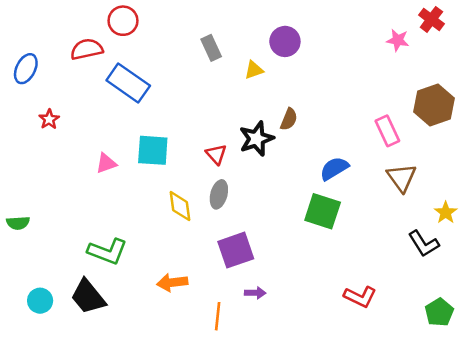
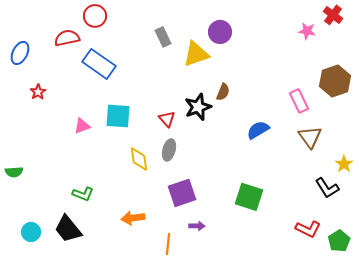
yellow triangle: (254, 70) -> (196, 54), size x1.8
green square: (323, 211) -> (249, 197), moved
green L-shape: (107, 251) -> (83, 194), size x0.7
red L-shape: (360, 297) -> (308, 229), moved

